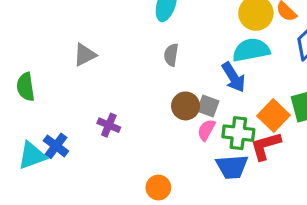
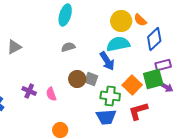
gray semicircle: (171, 55) -> (68, 47), turned 64
pink semicircle: (206, 130) -> (51, 94), moved, turned -48
red L-shape: (266, 146) -> (138, 111), moved

